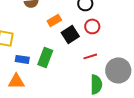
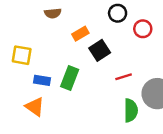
red circle: (92, 26) -> (143, 29), moved
orange triangle: (16, 81) -> (35, 107), turned 36

